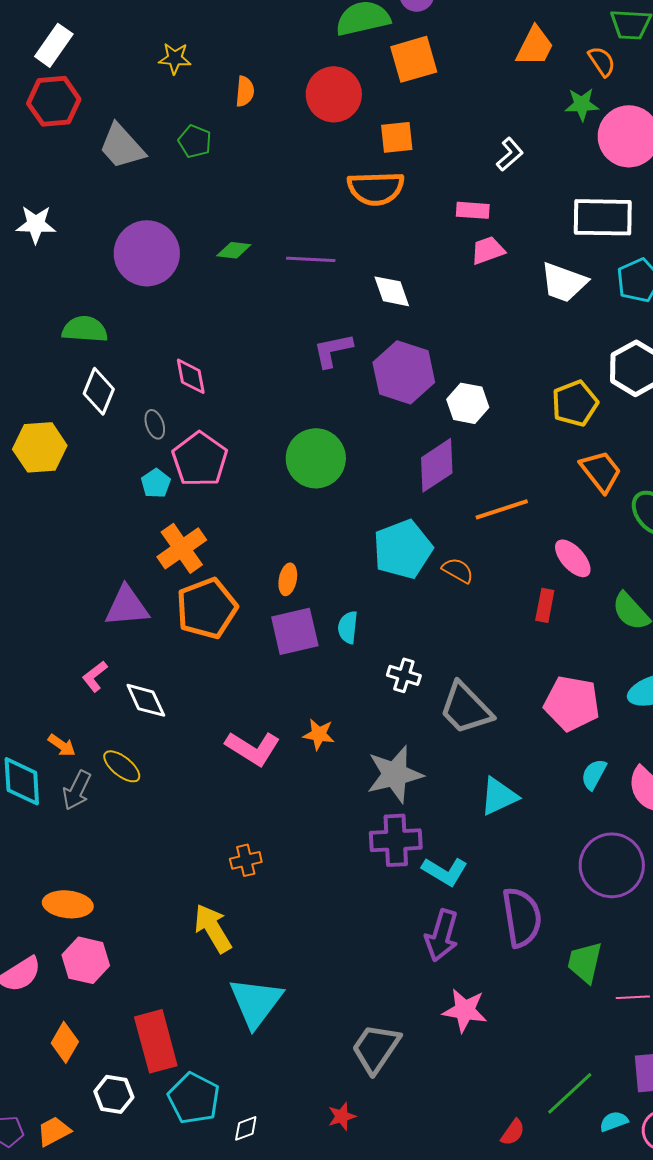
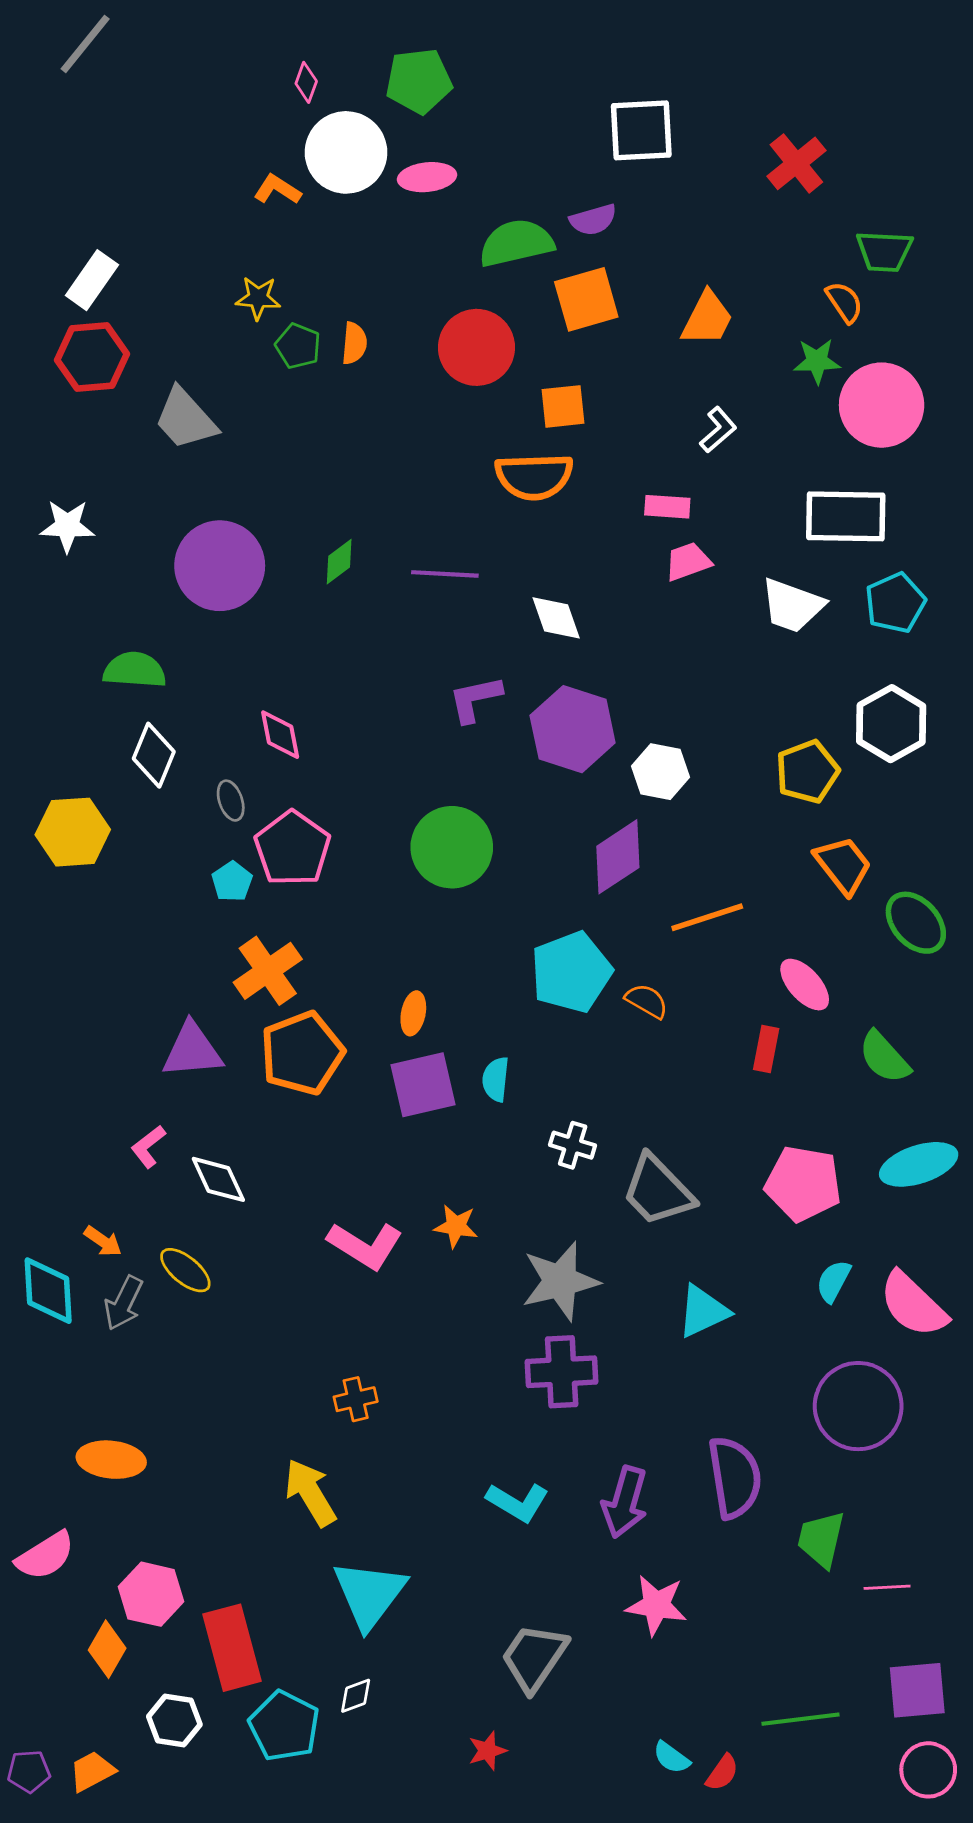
orange trapezoid: (535, 46) -> (707, 319), moved
green pentagon: (195, 141) -> (298, 346), moved
green diamond: (234, 250) -> (339, 562), turned -44
cyan L-shape: (445, 871) -> (518, 1502), moved
pink hexagon: (86, 960) -> (151, 1594), moved
green line: (570, 1093) -> (801, 1719), turned 36
cyan semicircle: (614, 1121) -> (671, 1758), moved, turned -124
white diamond: (246, 1128) -> (356, 1696), moved

